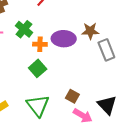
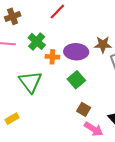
green square: (38, 68) -> (76, 80), moved
green triangle: (38, 105) -> (30, 82), moved

